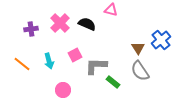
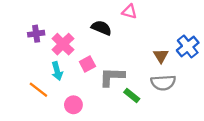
pink cross: (60, 23) -> (63, 44), moved
orange line: (22, 64) -> (38, 90), moved
gray semicircle: (140, 71) -> (163, 83), turned -60

